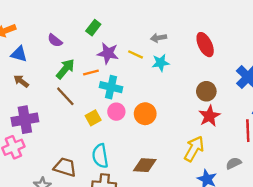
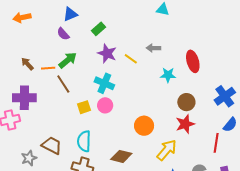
blue triangle: (19, 54) -> (70, 14), moved, turned -49
cyan star: (161, 63) -> (168, 75), moved
orange line: (91, 73) -> (48, 68), moved
orange circle: (145, 114) -> (144, 126), moved

